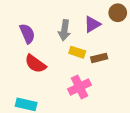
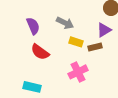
purple triangle: (92, 24) -> (104, 30), moved
gray arrow: (64, 30) -> (65, 23), turned -72

